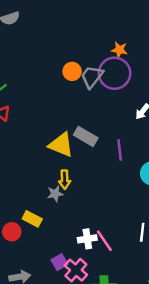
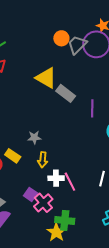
yellow triangle: (61, 145) -> (46, 78), moved
yellow arrow: (65, 180) -> (43, 160), moved
purple square: (59, 262) -> (31, 194), turned -32

